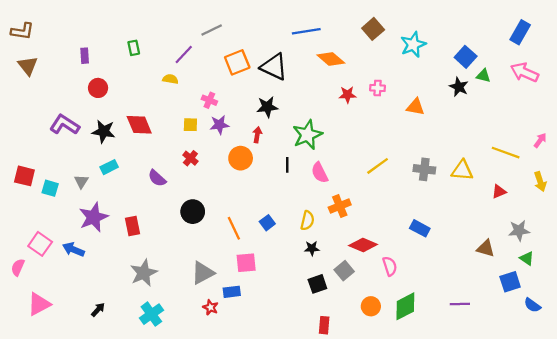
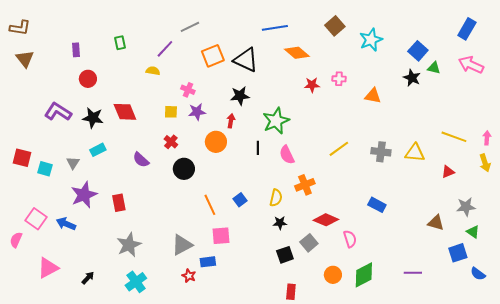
pink arrow: (540, 140) -> (487, 138), moved, turned -32
black circle: (193, 212) -> (184, 169), moved
pink triangle: (39, 304) -> (48, 268), moved

